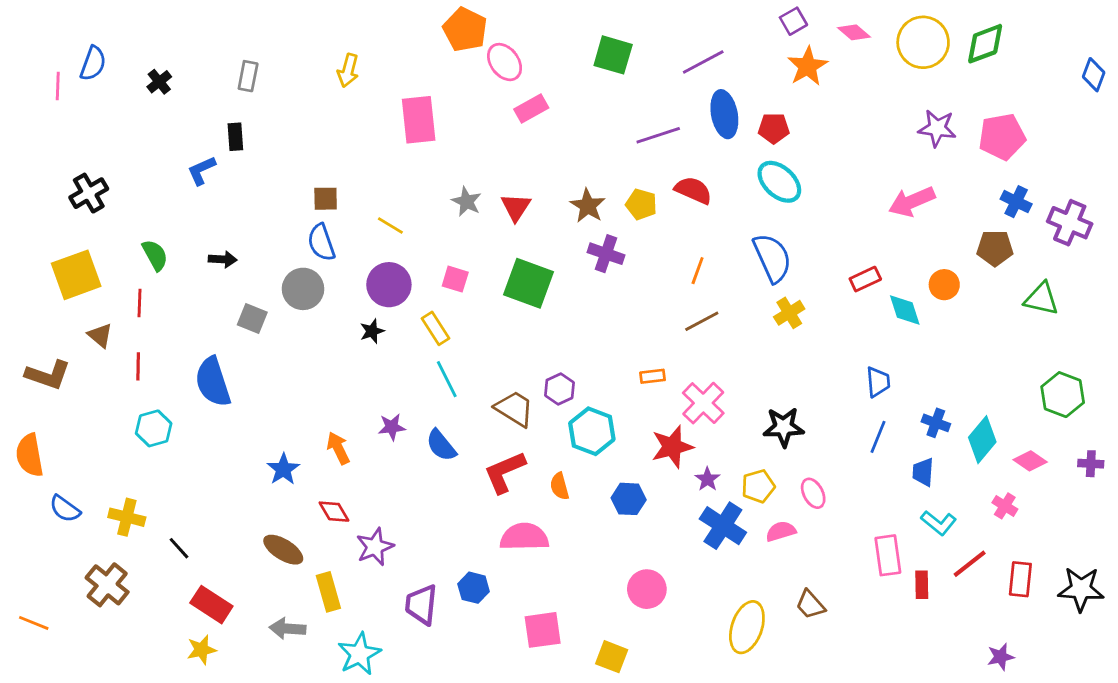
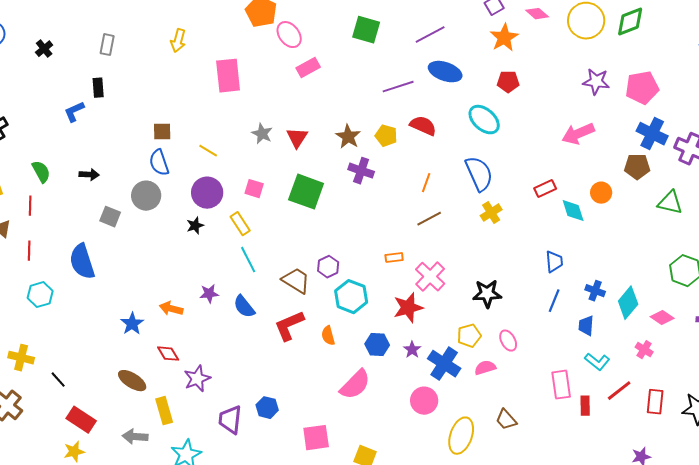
blue ellipse: (724, 114) -> (445, 72), turned -60
red pentagon: (774, 128) -> (508, 82), moved
blue cross: (1016, 202) -> (652, 134), size x1.4
orange arrow: (338, 448) -> (171, 309), turned -50
purple star: (707, 479) -> (412, 350), moved
pink semicircle: (524, 537) -> (355, 385), moved, turned 136
pink circle: (647, 589) -> (424, 401), moved

